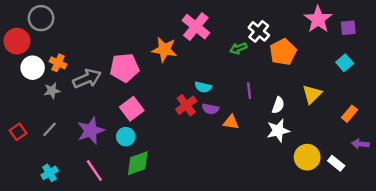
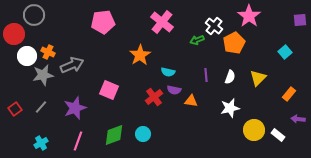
pink star: (318, 19) -> (249, 16), moved
purple square: (348, 28) -> (300, 20), moved
orange star: (164, 50) -> (140, 55), moved, turned 30
pink pentagon: (125, 68) -> (103, 22), moved
gray star: (52, 91) -> (43, 75), size x1.5
red cross: (186, 105) -> (154, 97), moved
white semicircle: (278, 105) -> (230, 77), moved
pink square: (132, 109) -> (109, 90), turned -30
cyan circle: (126, 137) -> (143, 134), moved
pink line: (94, 170) -> (78, 141), turned 54

